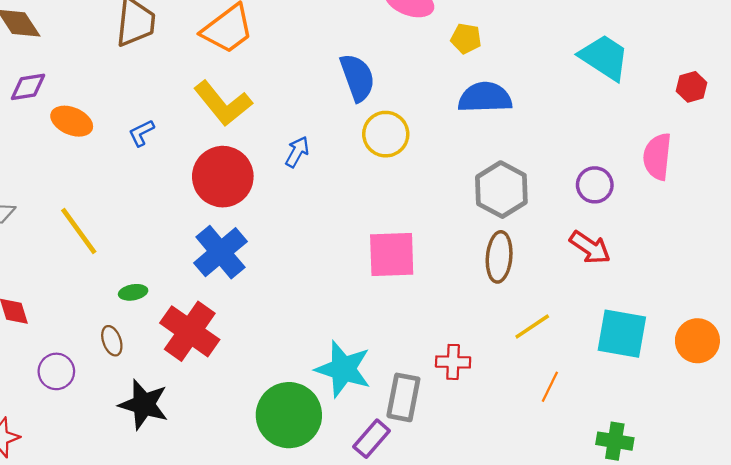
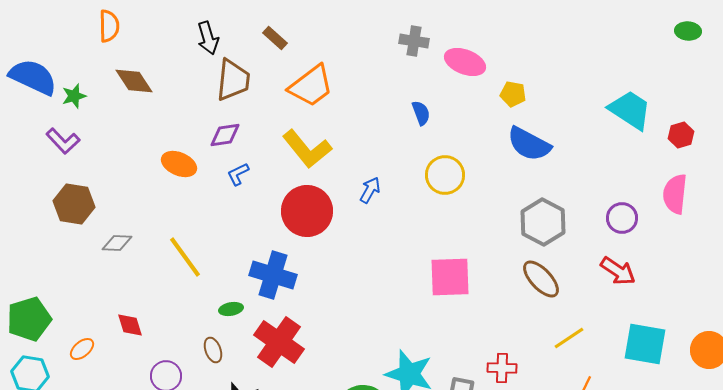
blue semicircle: (357, 77) -> (421, 113), moved, size x0.6
purple diamond: (28, 87) -> (225, 135), moved
red hexagon: (692, 87) -> (681, 135), moved
blue semicircle: (485, 98) -> (529, 144), turned -150
blue cross: (220, 252) -> (273, 275), moved, turned -33
brown ellipse: (499, 257) -> (541, 279), turned -48

